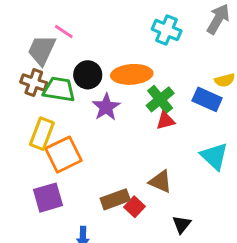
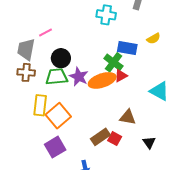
pink line: (64, 31) -> (45, 32), moved, turned -48
orange ellipse: (132, 74) -> (102, 80), moved
green trapezoid: (59, 89) -> (57, 77), moved
blue rectangle: (207, 99) -> (127, 48), moved

